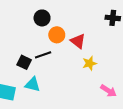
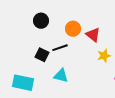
black circle: (42, 18) -> (41, 21), moved
cyan triangle: (33, 84) -> (61, 76), moved

